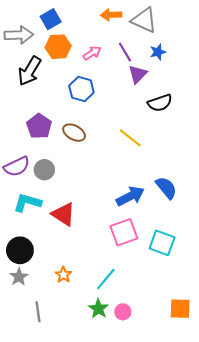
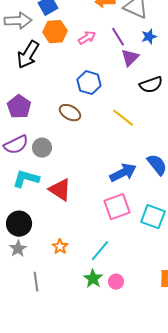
blue hexagon: (81, 89) -> (89, 83), moved
purple pentagon: (39, 126) -> (19, 107), moved

